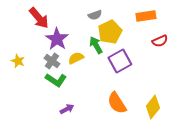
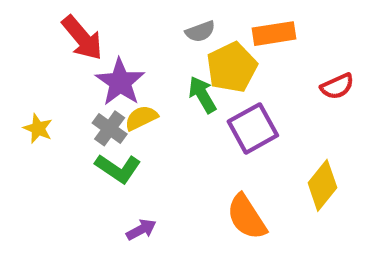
orange rectangle: (146, 16) -> (274, 34), moved
yellow semicircle: (76, 58) -> (141, 118), moved
yellow diamond: (153, 107) -> (322, 185), moved

